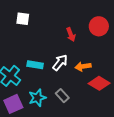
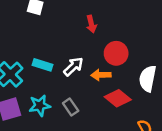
red circle: (99, 26) -> (116, 53), moved
red arrow: (71, 35) -> (91, 24), moved

